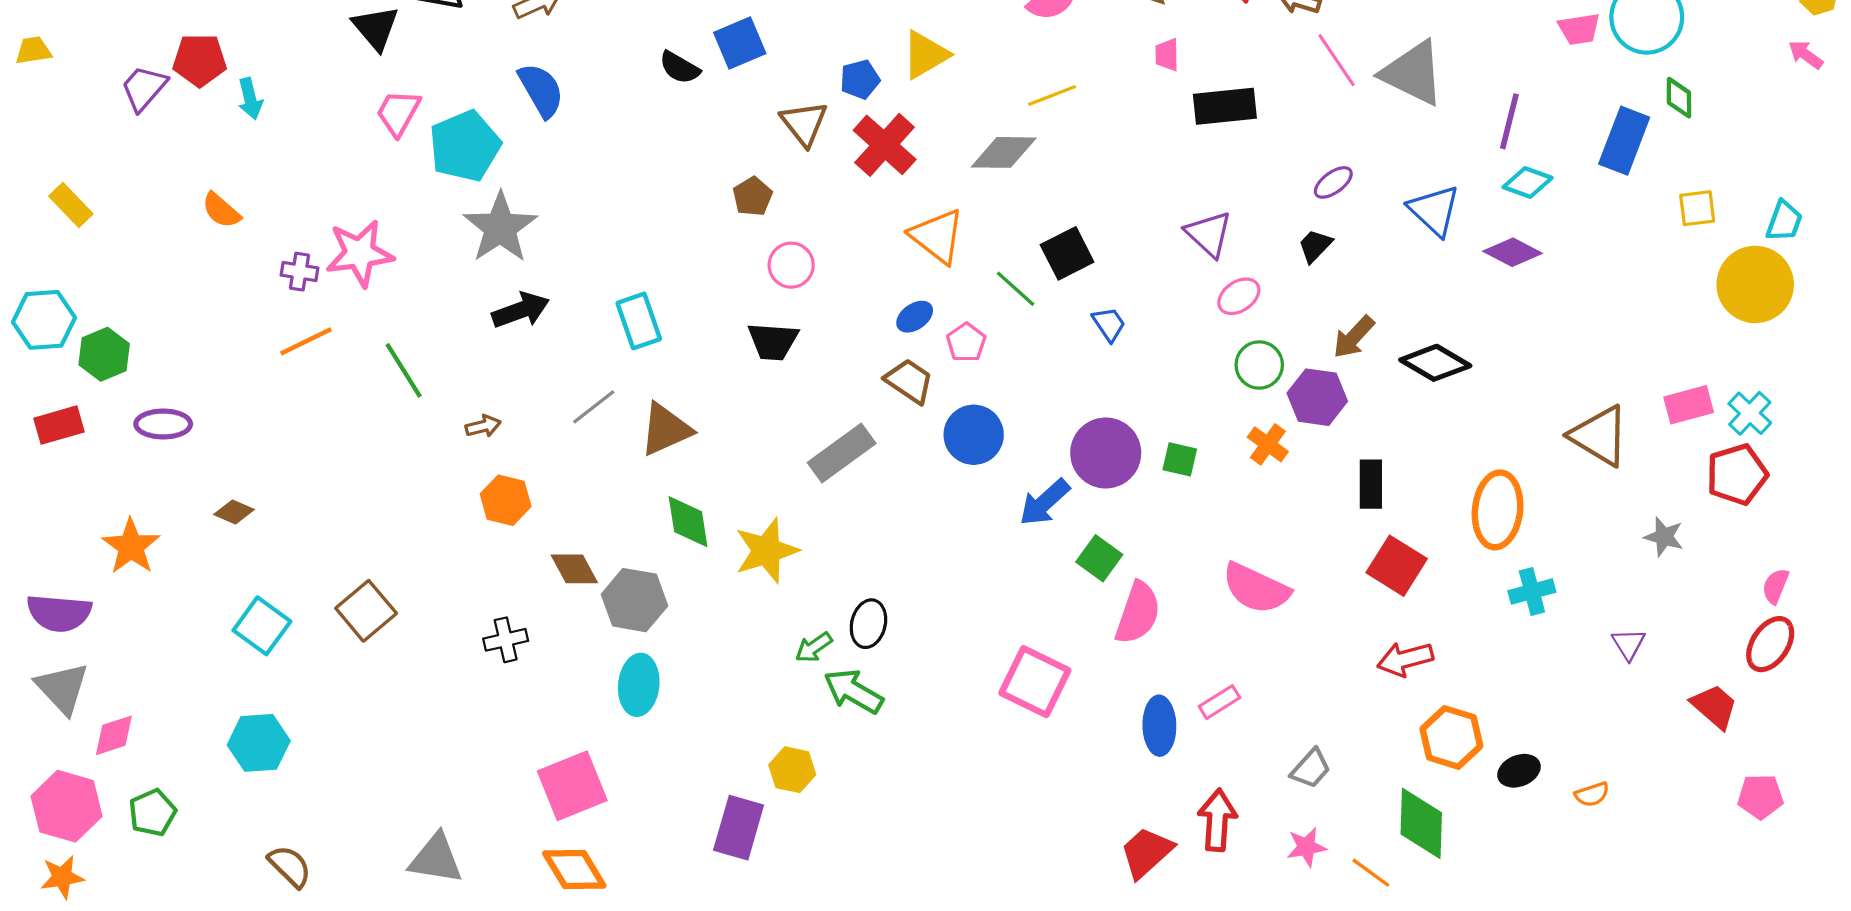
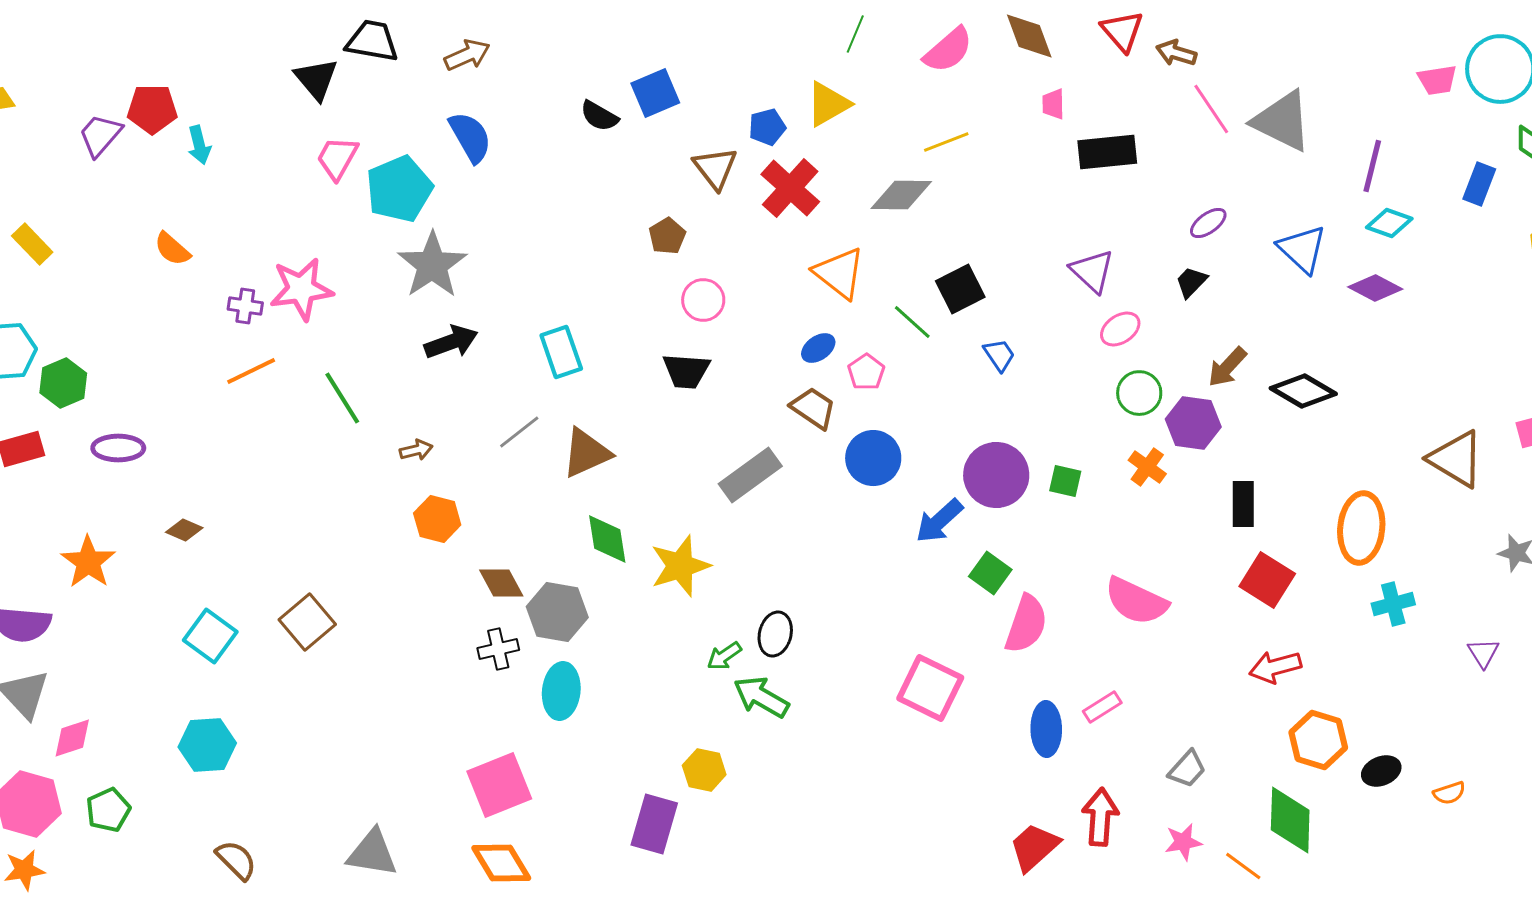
blue rectangle: (1624, 141) -> (1479, 184), size x0.7
black cross: (506, 640) -> (498, 649), moved

